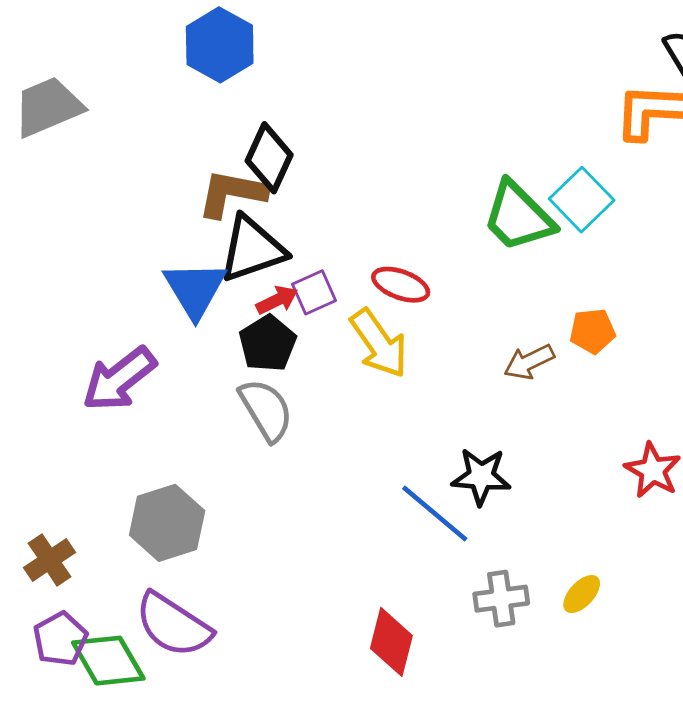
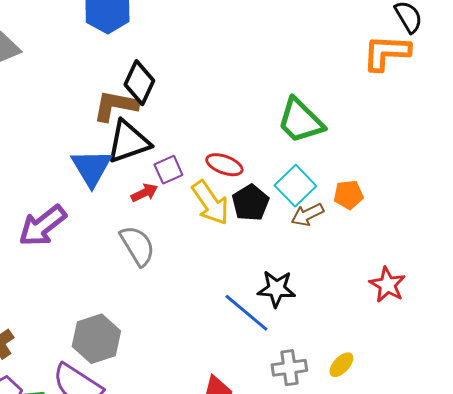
cyan square: (582, 200) -> (295, 186), moved
red arrow: (277, 300) -> (144, 193), moved
black pentagon: (268, 343) -> (250, 203), moved
gray hexagon: (167, 523) -> (96, 339), moved

